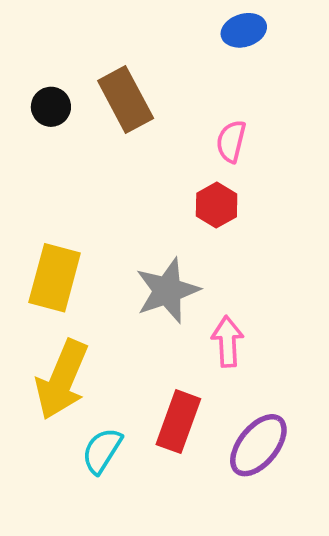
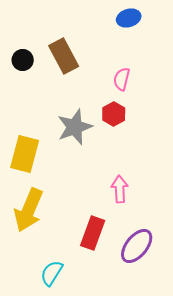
gray star: (167, 291) -> (75, 127), moved
cyan semicircle: (102, 451) -> (52, 273), moved

